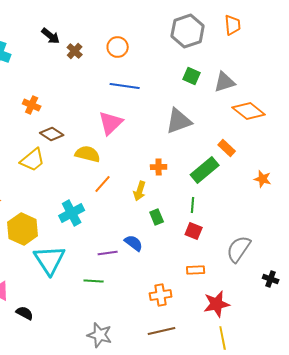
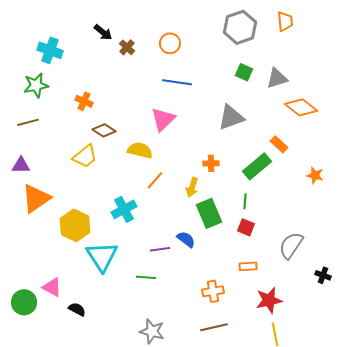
green rectangle: (157, 217) -> (209, 213), size x1.8

